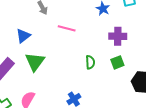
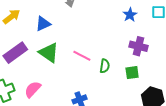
pink line: (67, 28) -> (82, 56), moved
green triangle: (35, 62) -> (49, 53), turned -45

